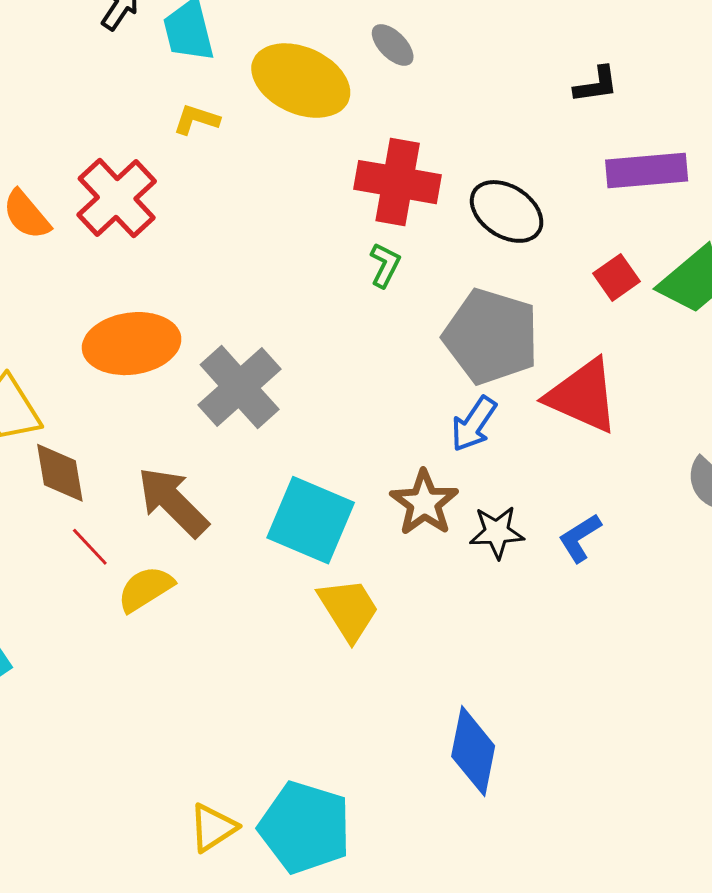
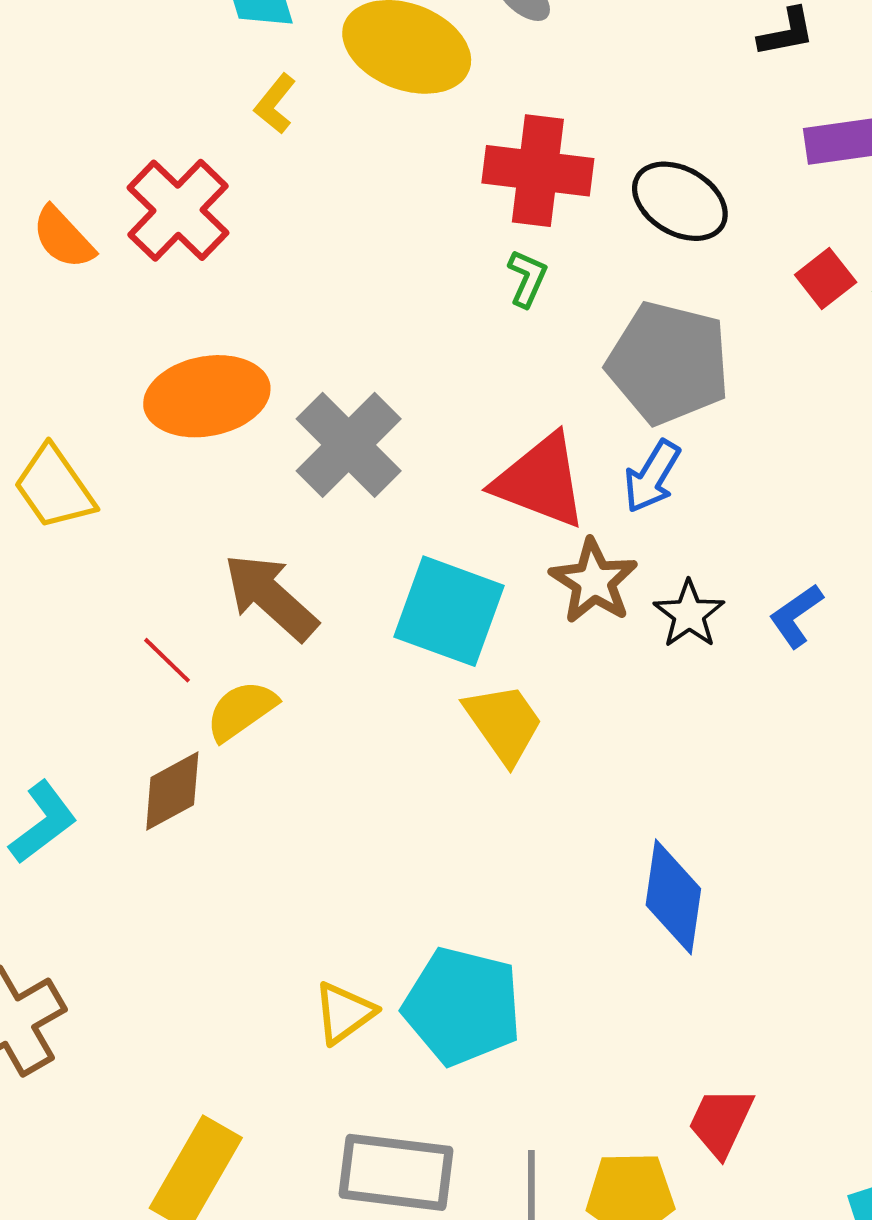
yellow L-shape: (196, 119) -> (275, 104), turned -66
red triangle: (583, 396) -> (540, 481), moved
brown diamond: (60, 473) -> (172, 791), moved, turned 74
black star: (497, 532) -> (689, 614), turned -30

